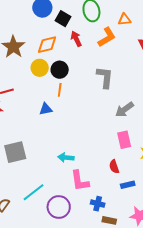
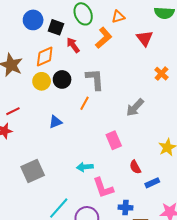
gray L-shape: (105, 77) -> (95, 79), moved
orange line: (60, 90) -> (85, 103), moved, turned 32
pink rectangle: (124, 140) -> (114, 140), moved

